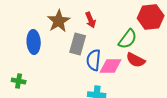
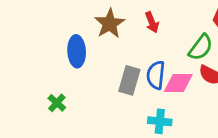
gray rectangle: (78, 44) -> (129, 80), moved
green cross: (19, 81) -> (57, 103), turned 32

